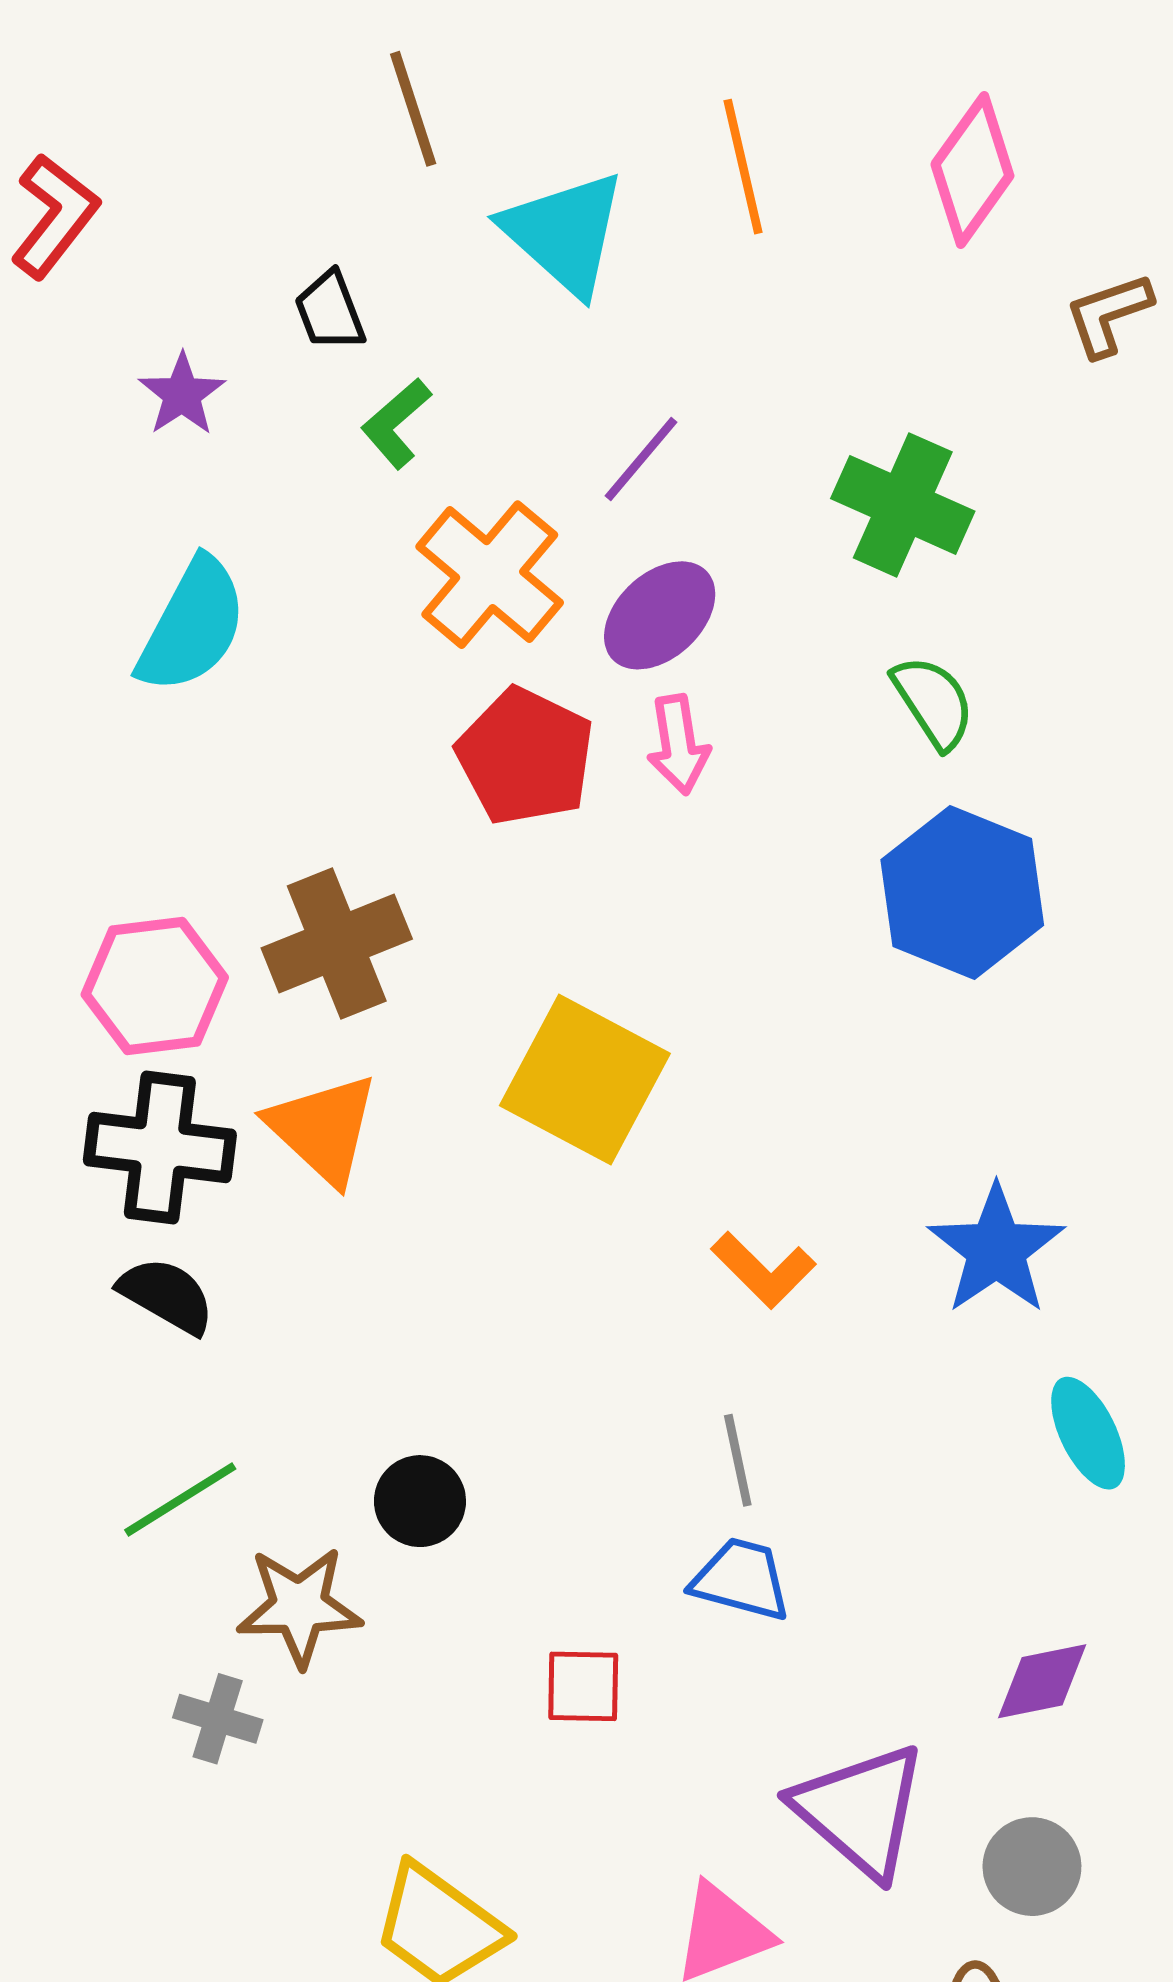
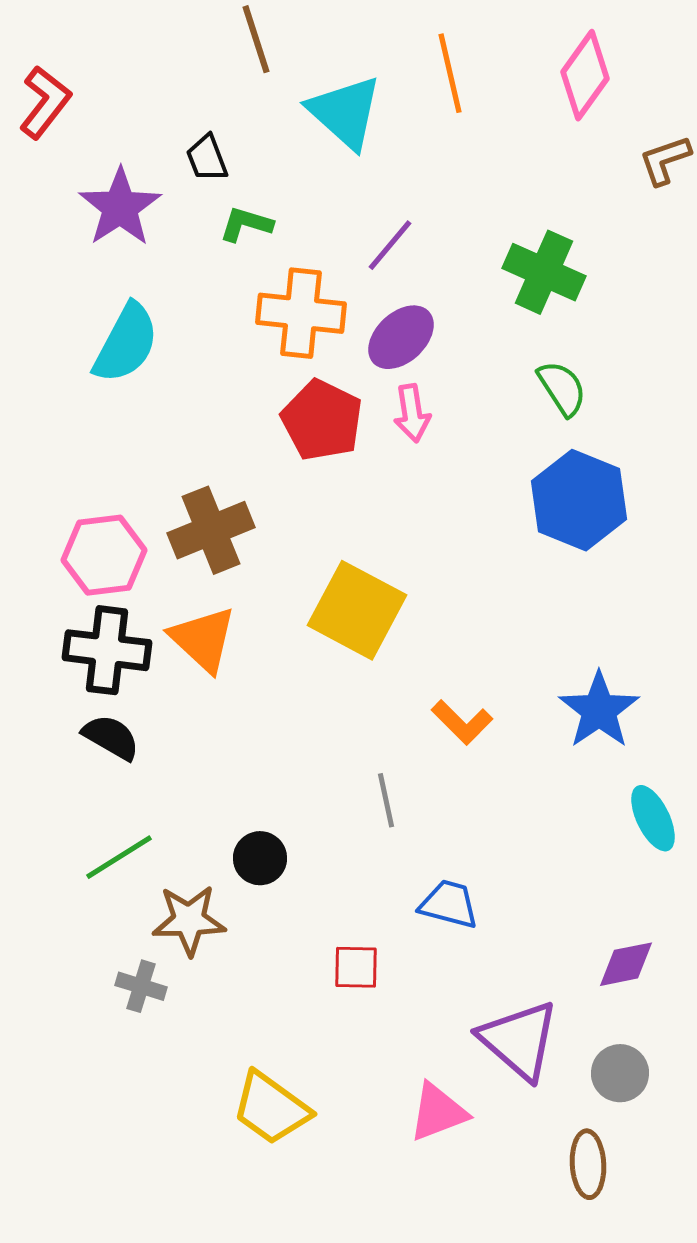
purple star: (182, 394) -> (120, 207), size x1.6
green L-shape: (396, 423) -> (246, 224), turned 58
orange cross: (490, 575) -> (301, 313), turned -34
gray line: (738, 1460) -> (386, 800), moved

